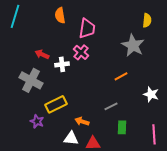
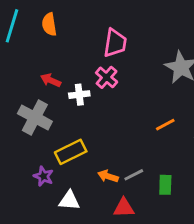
orange semicircle: (60, 15) -> (49, 24), moved
orange line: (121, 76) -> (165, 125), moved
gray line: (111, 106) -> (134, 175), moved
white triangle: (71, 138) -> (69, 201), moved

